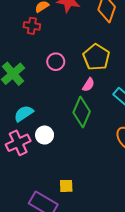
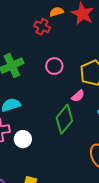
white circle: (45, 135) -> (23, 139), moved

